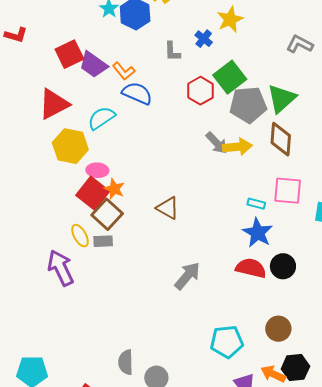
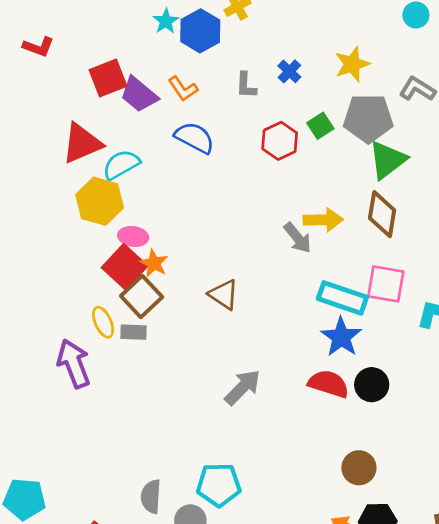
yellow star: (230, 19) -> (352, 64), moved
orange L-shape: (124, 71) -> (183, 89), moved
green square: (230, 77) -> (320, 126), size x0.6
gray pentagon: (248, 105) -> (368, 118), moved
cyan semicircle: (101, 118) -> (121, 165), moved
gray arrow: (217, 143) -> (298, 238), moved
cyan rectangle: (256, 204) -> (342, 298), size x2.0
cyan pentagon: (227, 342) -> (219, 485), moved

